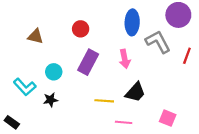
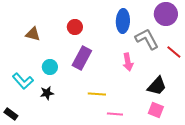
red line: (187, 56) -> (174, 52), turned -70
pink arrow: (125, 59) -> (128, 62), moved
black trapezoid: (135, 92) -> (157, 86), moved

